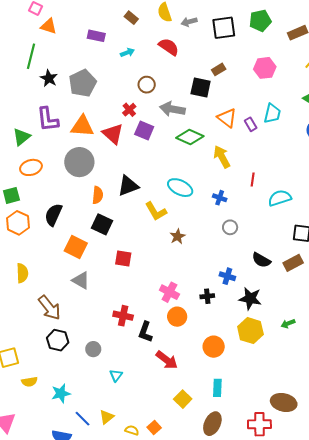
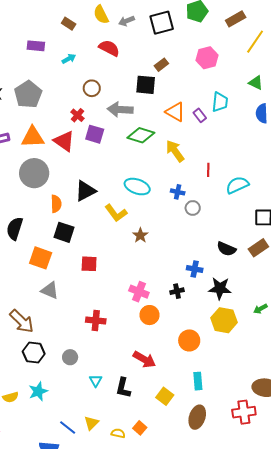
gray circle: (230, 227) -> (193, 208), moved
black L-shape: (145, 332) -> (123, 388), moved
cyan star: (61, 393) -> (38, 391), moved

